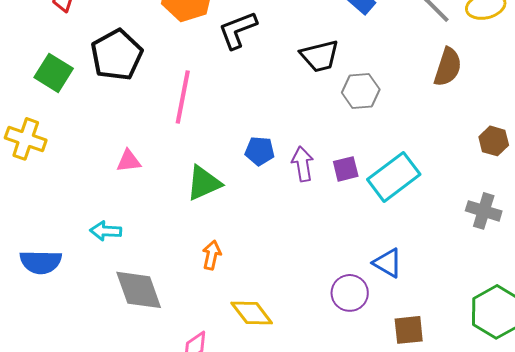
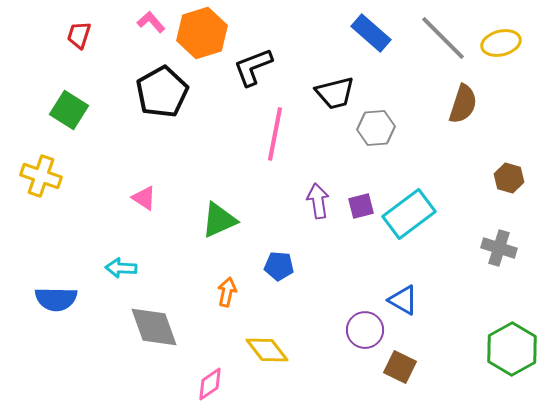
black pentagon: (117, 55) -> (162, 92), moved
pink line: (183, 97) -> (275, 134), moved
blue pentagon: (260, 151) -> (279, 266), moved
pink triangle: (129, 161) -> (144, 198), turned 40
brown square: (409, 330) -> (400, 367), moved, turned 32

